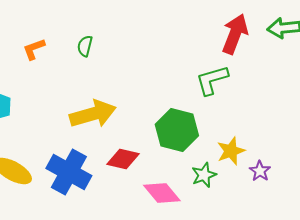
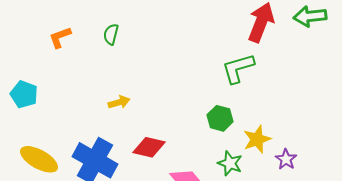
yellow arrow: (93, 114) -> (119, 102), size x0.5
green hexagon: (177, 130) -> (220, 118), moved, size x0.6
green star: (204, 175) -> (230, 163), turned -30

